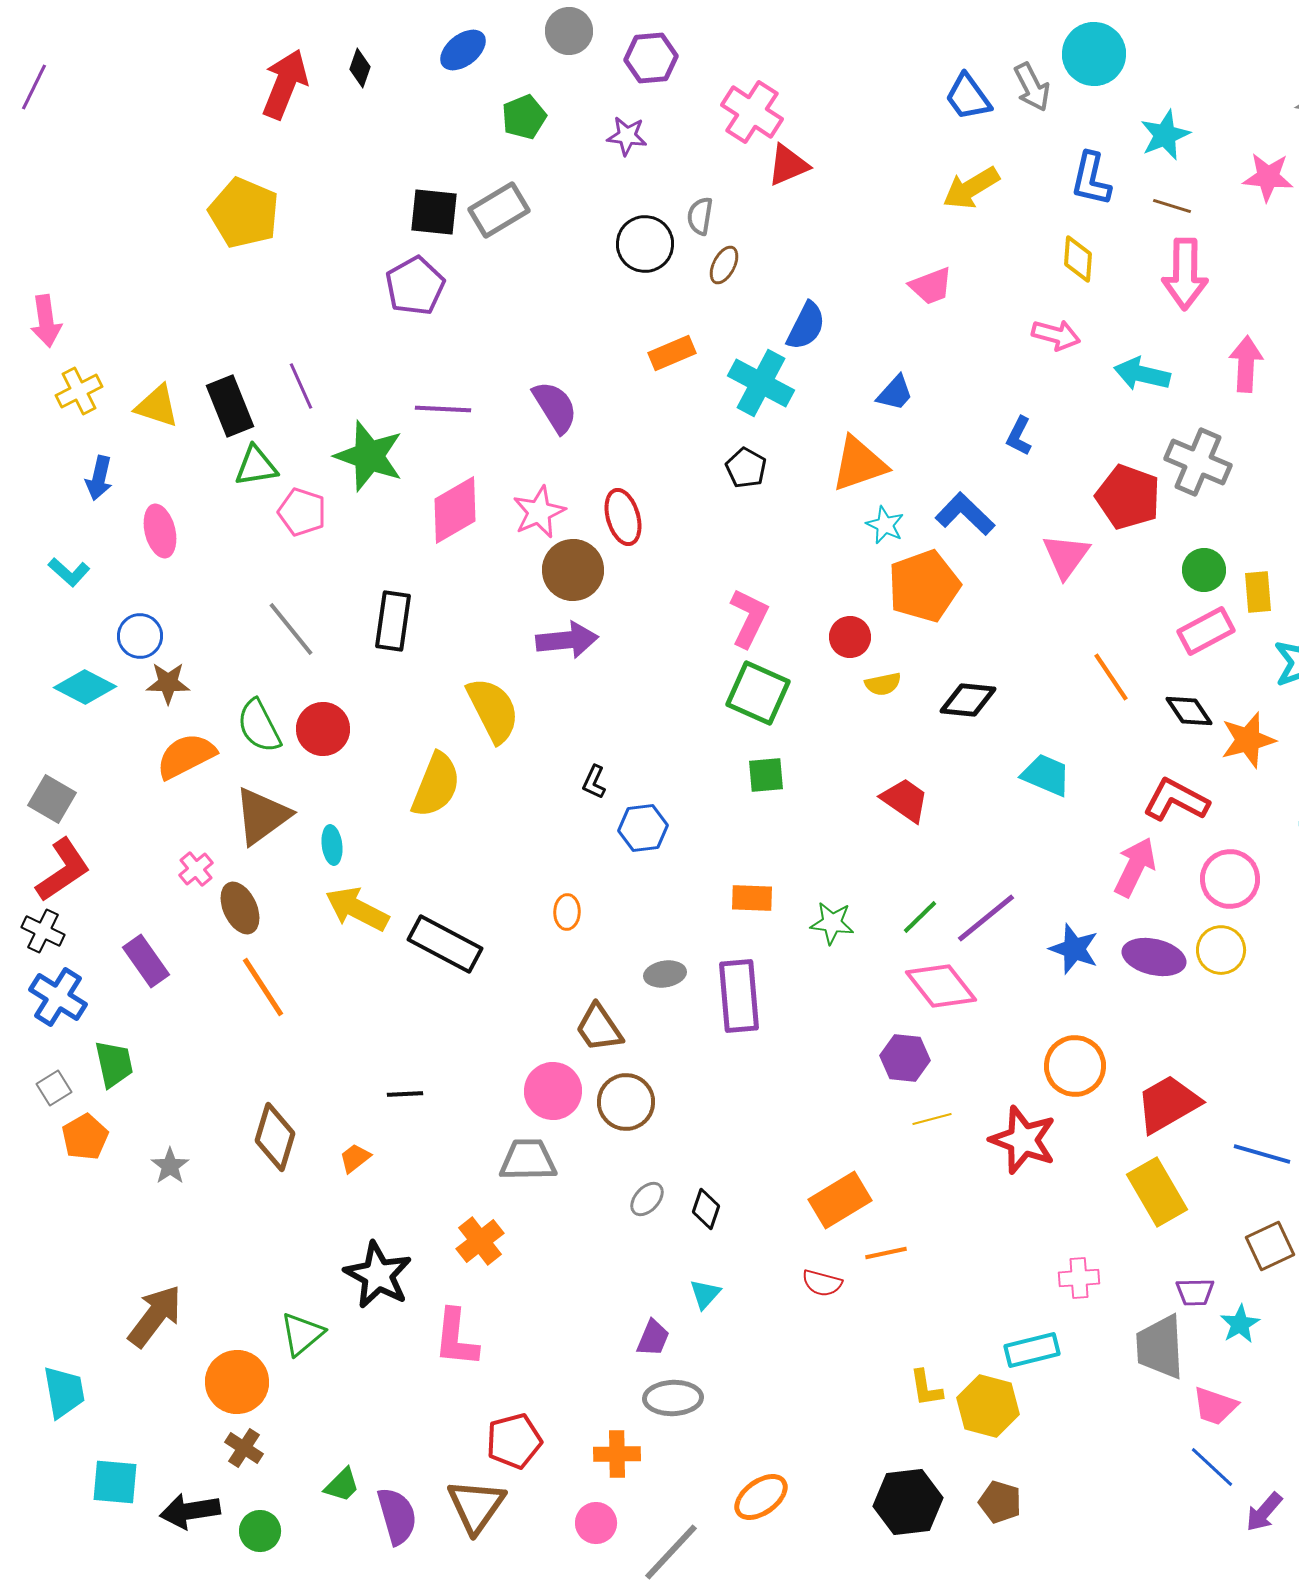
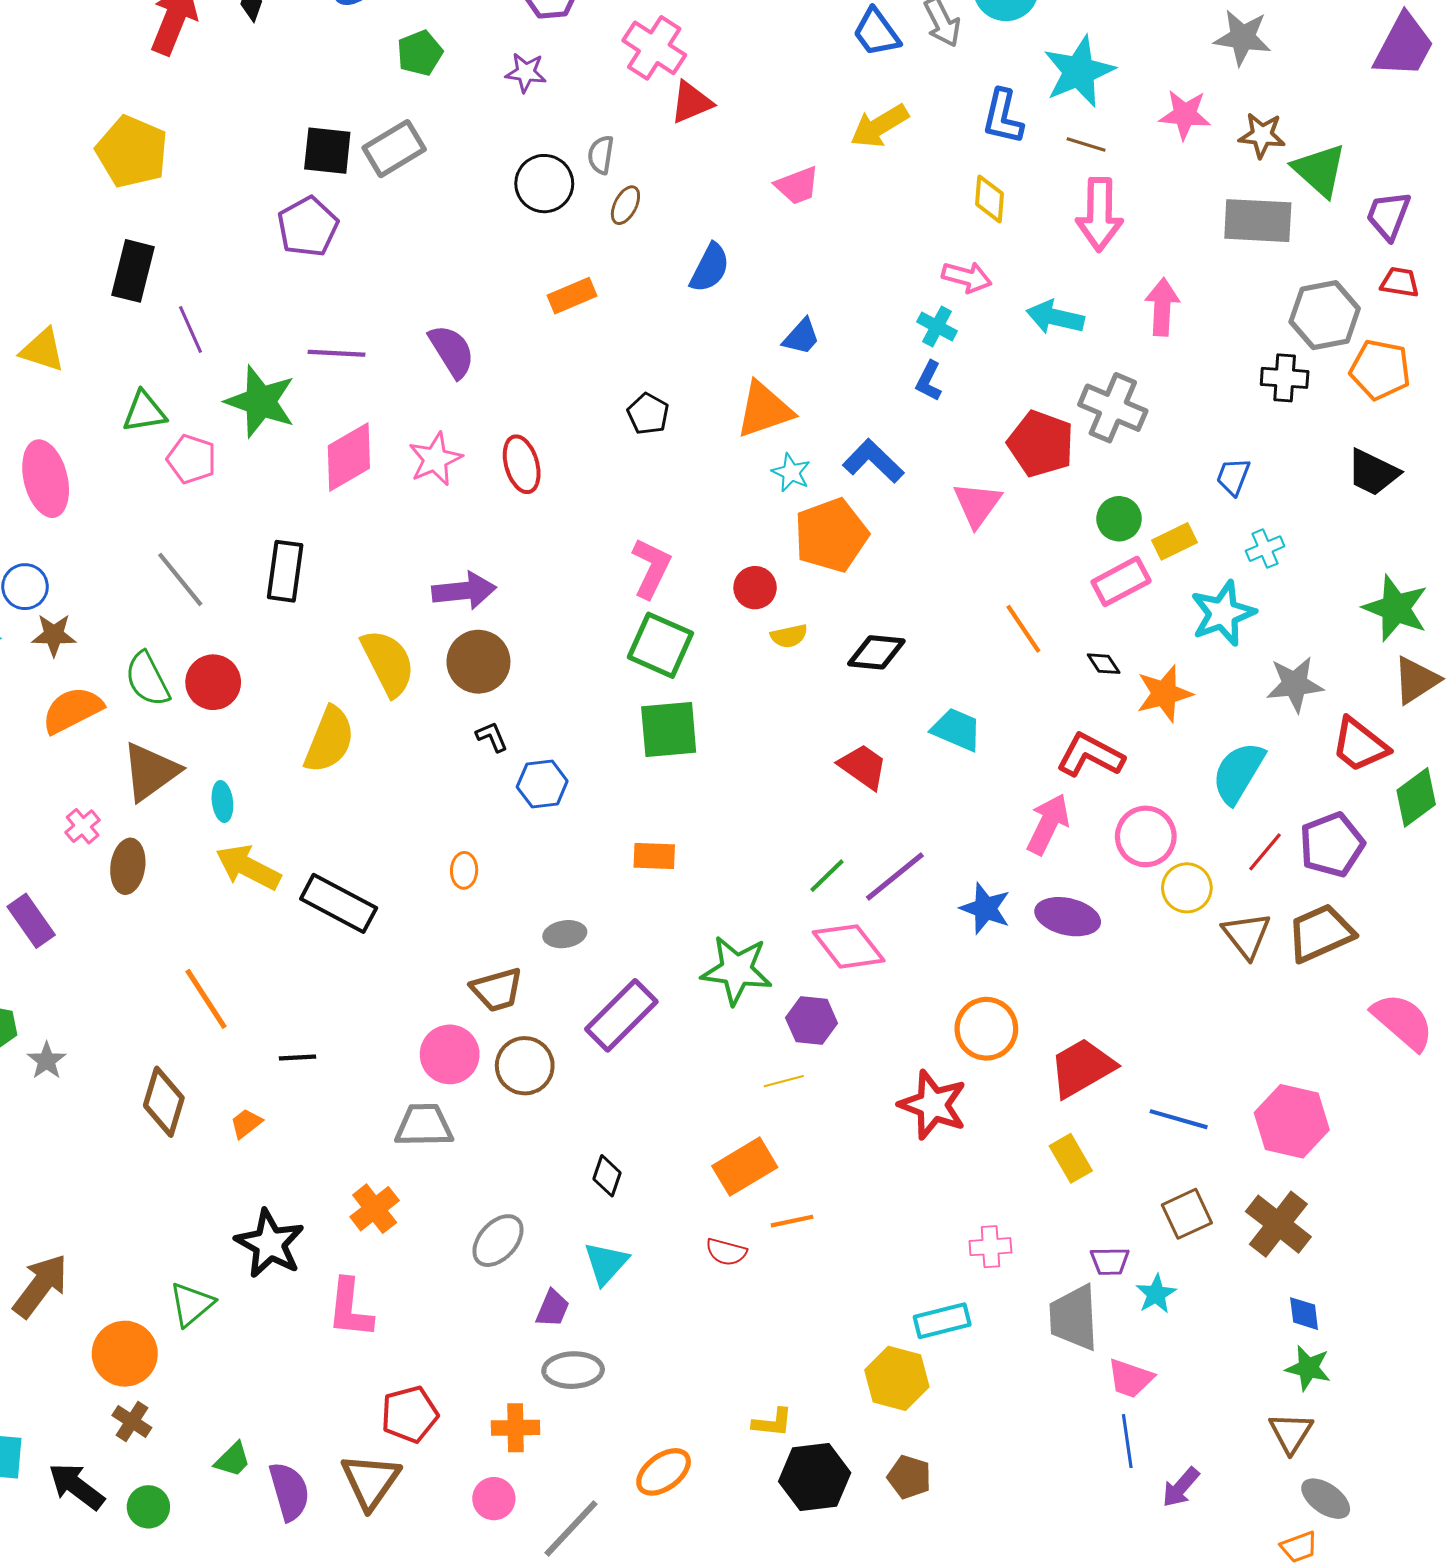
cyan star: (1165, 135) -> (1079, 71), size x1.4
pink trapezoid: (931, 286) -> (797, 186), moved
cyan cross: (761, 383) -> (937, 326), moved, size x0.6
black rectangle: (230, 406) -> (133, 271), moved, turned 36
pink ellipse: (160, 531) -> (46, 479), size x1.4
brown circle: (573, 570) -> (478, 662), moved
yellow rectangle: (1258, 592) -> (1175, 541), turned 69
black diamond: (1189, 711) -> (1104, 664), size x0.7
green square: (766, 775) -> (669, 730), size x1.6
black L-shape: (594, 782) -> (492, 737), turned 132
red trapezoid: (905, 800) -> (863, 767), moved
brown ellipse: (240, 908) -> (128, 866), turned 33
green star: (832, 923) -> (737, 970), moved, size x1.6
yellow circle: (1221, 950) -> (1187, 888), moved
orange line: (263, 987) -> (206, 999), moved
purple rectangle: (739, 996) -> (621, 1015), moved, turned 50
brown trapezoid: (599, 1028) -> (497, 990), turned -72
yellow line: (932, 1119) -> (784, 1081), moved
gray star: (170, 1166) -> (47, 1061), moved
yellow rectangle: (1157, 1192) -> (1071, 1158), size x0.7
gray ellipse: (647, 1199) -> (498, 1241), moved, size x1.5
cyan triangle: (705, 1294) -> (606, 1263), size x1.4
yellow L-shape: (926, 1388) -> (773, 1423), moved, turned -75
blue line: (1212, 1467) -> (1127, 1441), turned 39
black arrow: (190, 1511) -> (76, 1486), turned 46

